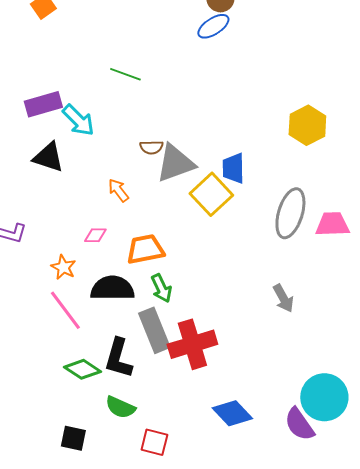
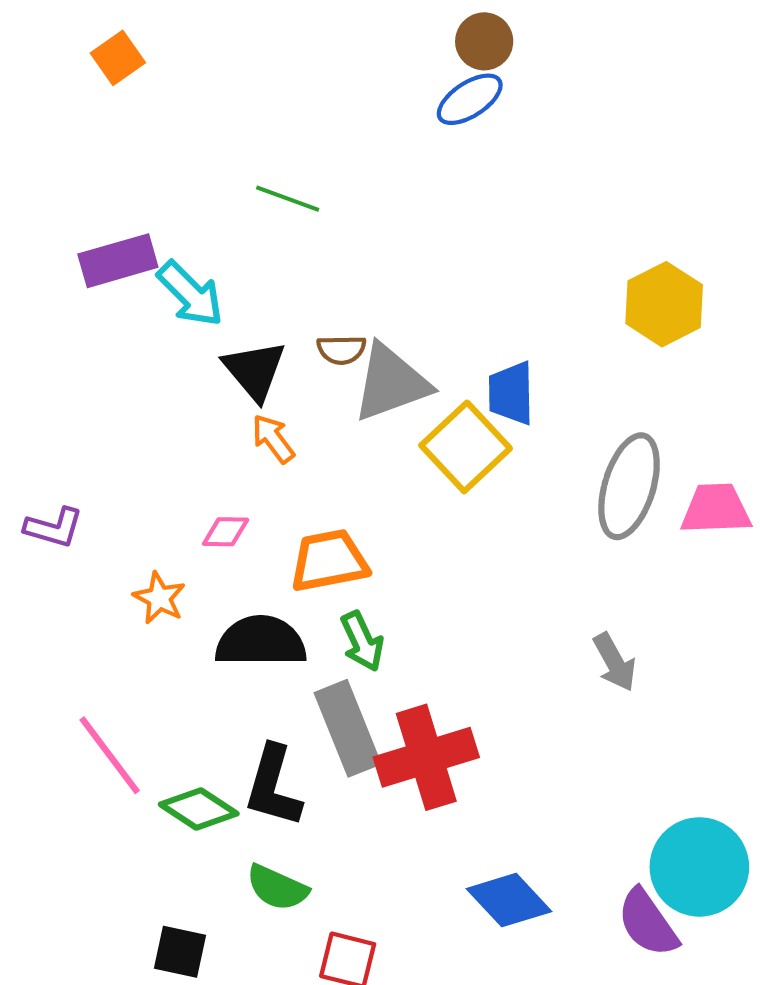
black triangle: (48, 157) -> (255, 370), moved, turned 32
pink line: (65, 310) -> (110, 755), moved

